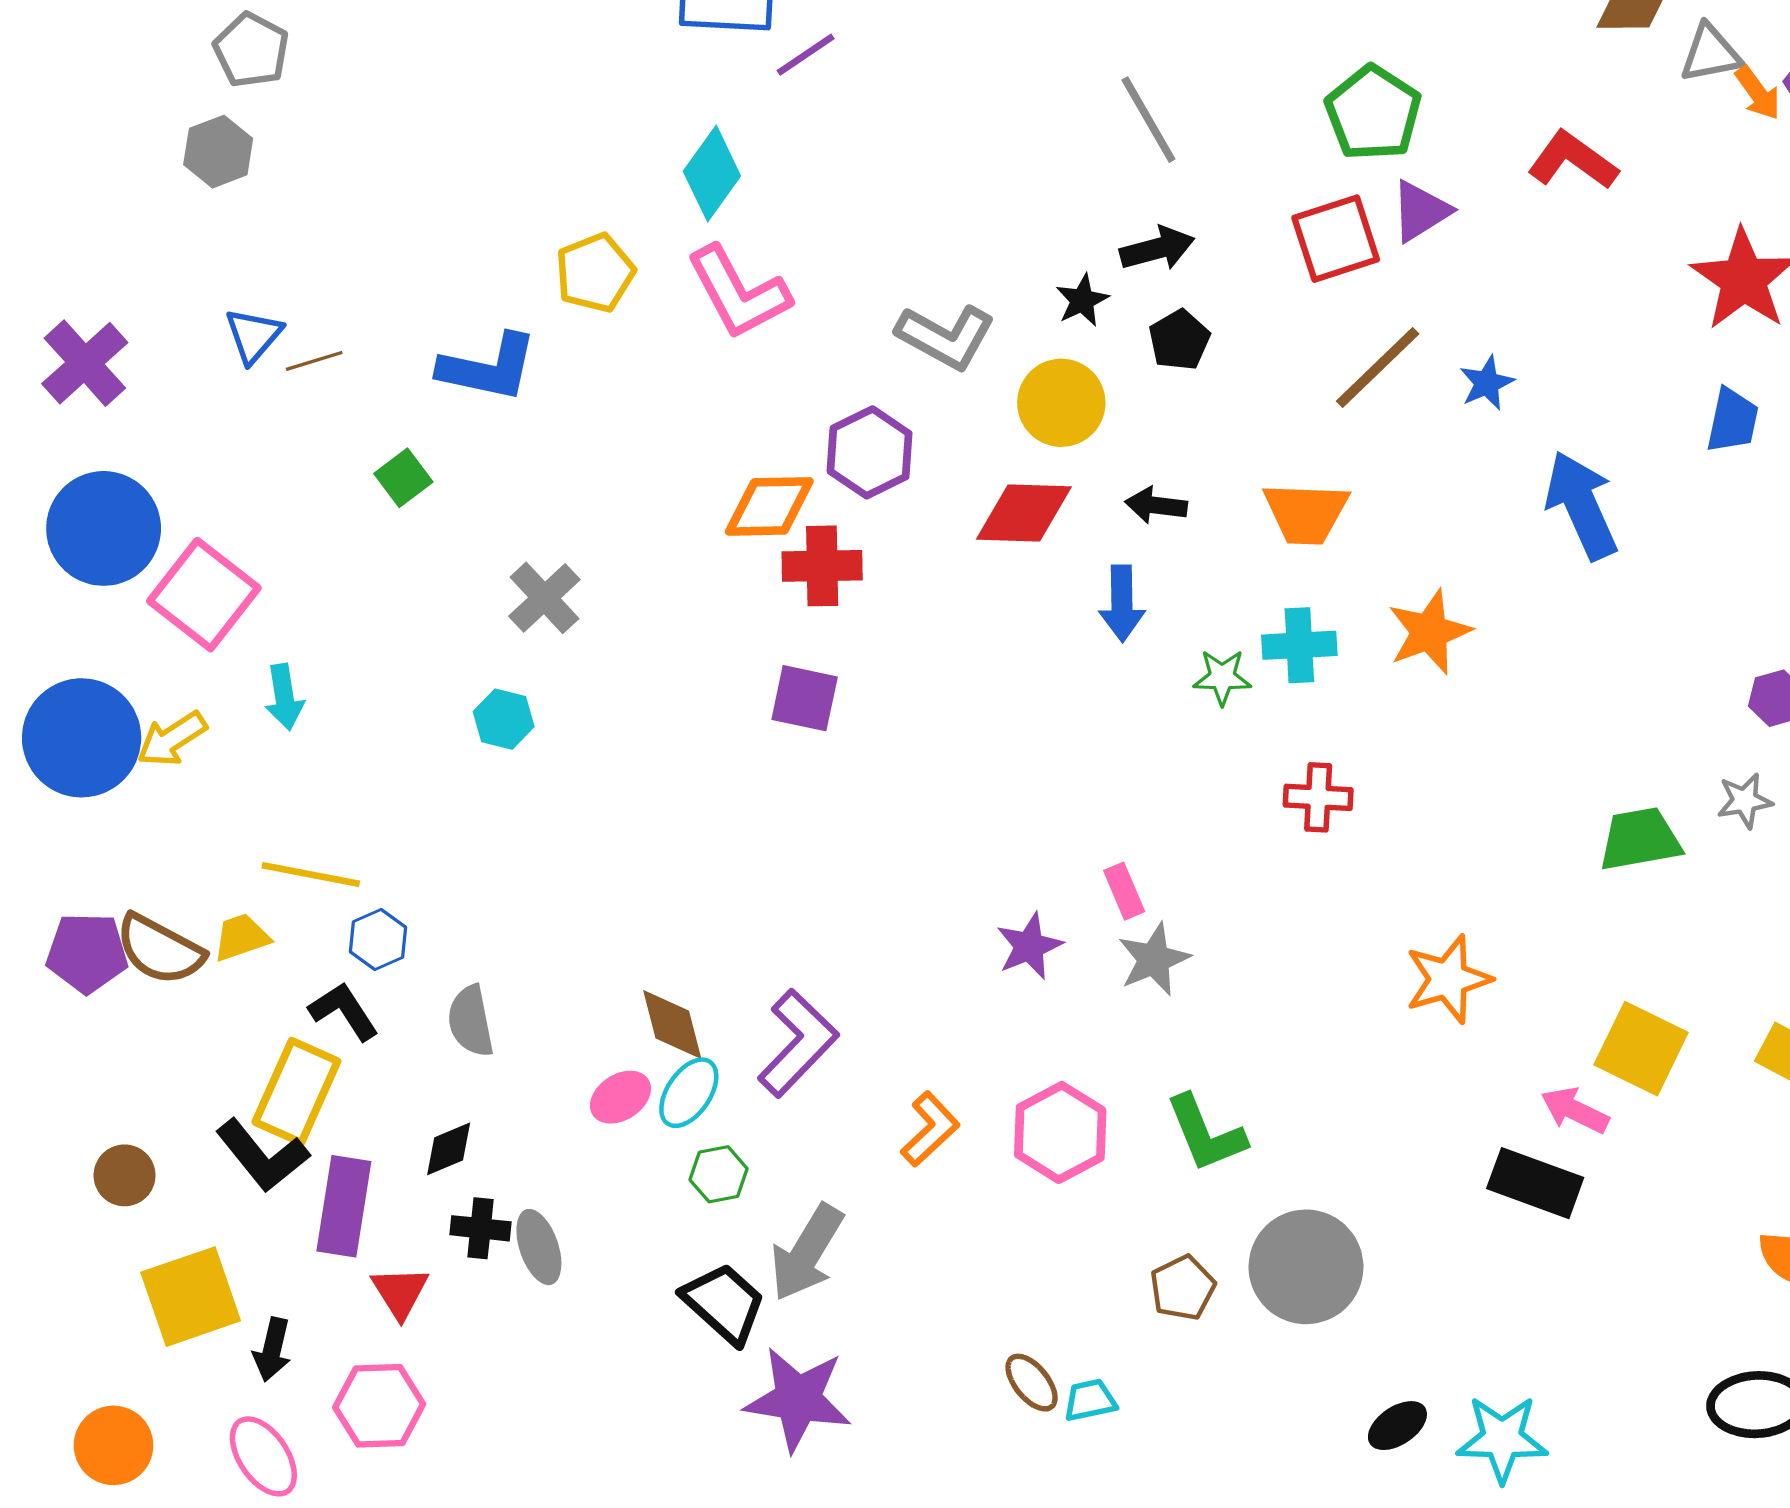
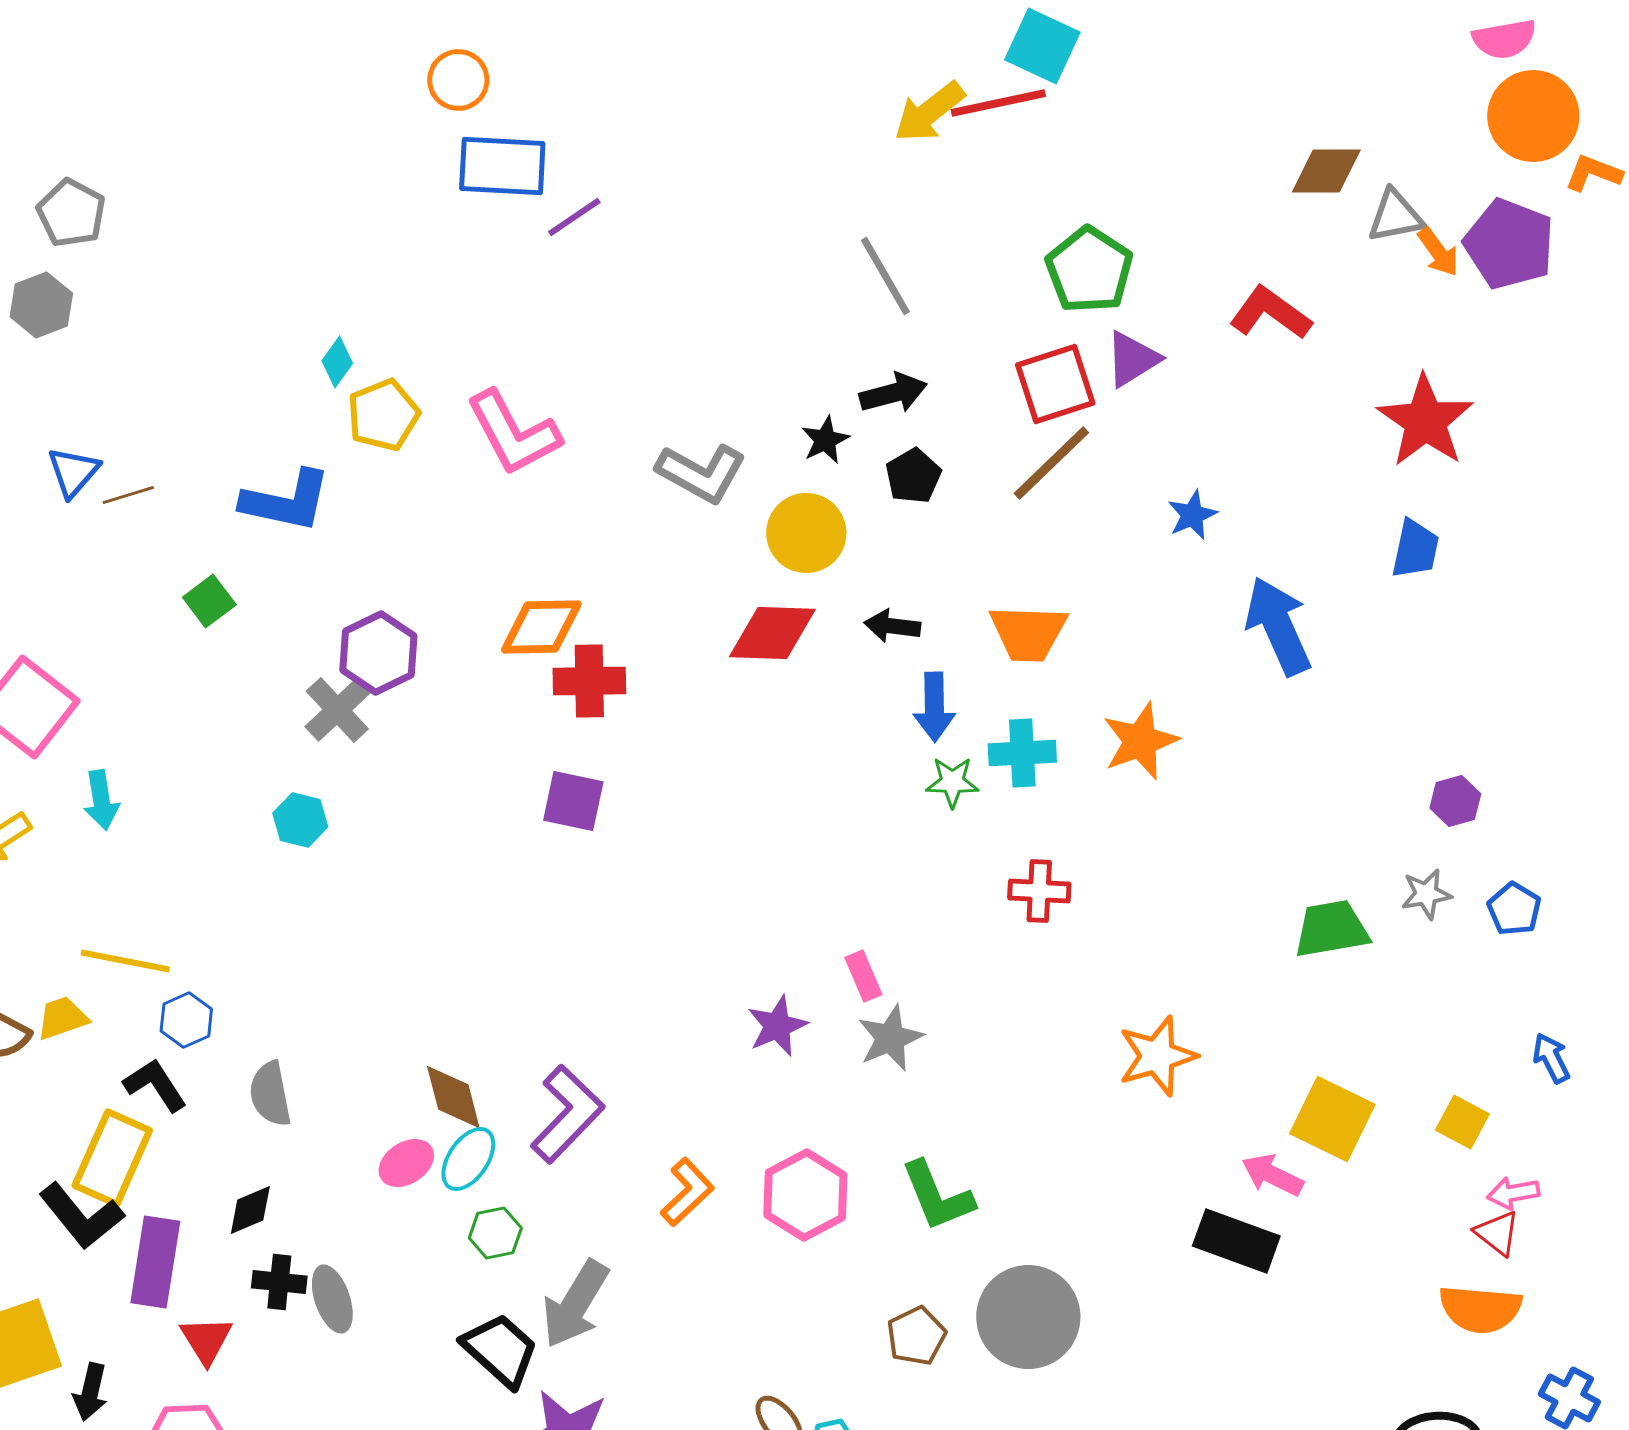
cyan diamond: (712, 174) -> (337, 362), moved, size x0.6
brown line: (1378, 368) -> (1051, 463), moved
purple hexagon: (870, 452) -> (378, 653), moved
blue arrow: (1122, 603) -> (934, 707), moved

